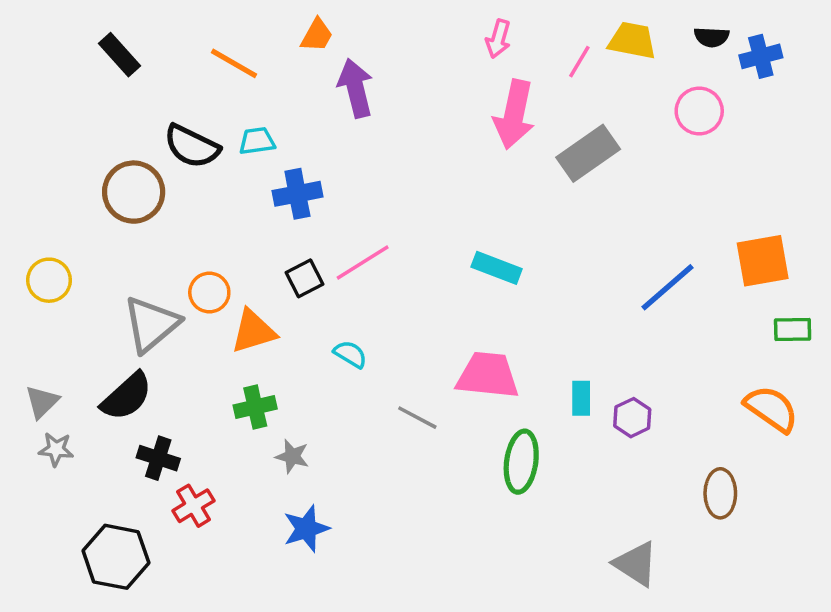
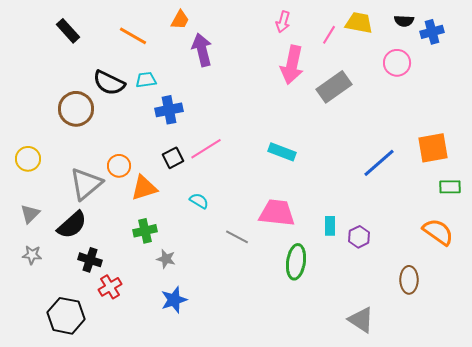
gray triangle: (42, 402) -> (30, 214), moved

